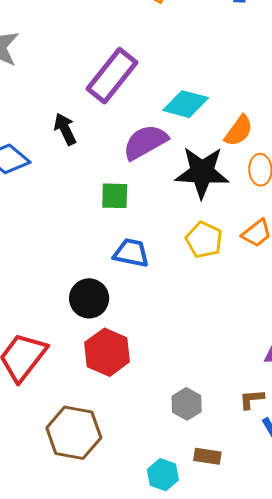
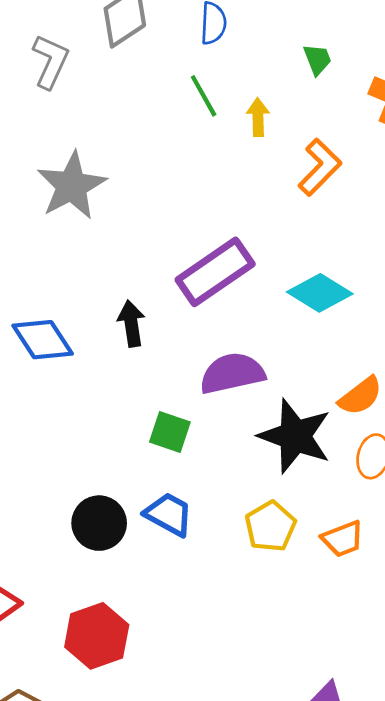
cyan diamond: (186, 104) -> (320, 293), moved
black circle: (89, 298) -> (99, 523), moved

